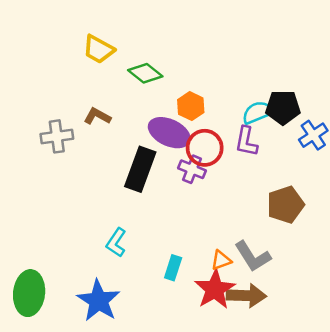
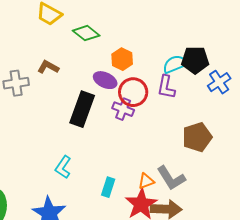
purple ellipse: (169, 133) -> (105, 80), size x0.7

